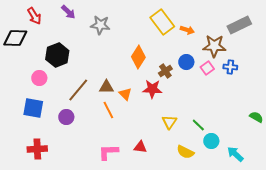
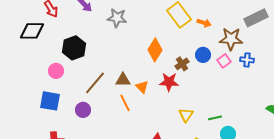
green line: (198, 125) -> (215, 118), turned -56

